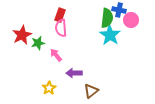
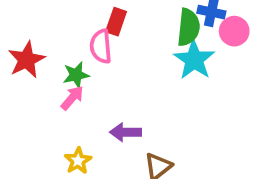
red rectangle: (60, 15) -> (116, 22), moved
green star: (38, 43) -> (76, 75), moved
pink arrow: (56, 55) -> (72, 98), moved, turned 80

